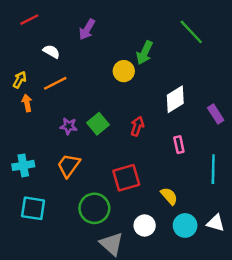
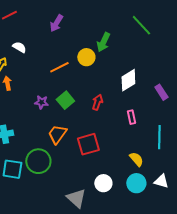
white semicircle: (51, 51) -> (19, 47), moved
orange line: (55, 83) -> (59, 67), moved
orange trapezoid: (69, 165) -> (57, 134), moved
yellow semicircle: (169, 196) -> (136, 159), moved
green circle: (94, 208) -> (38, 161), moved

